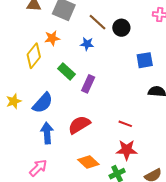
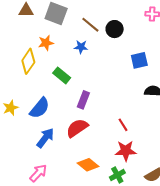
purple rectangle: (88, 84) -> (83, 100), moved
red line: (125, 124) -> (123, 125), turned 40
blue arrow: (47, 133) -> (45, 138), turned 45

